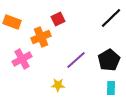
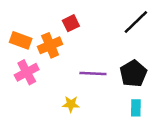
orange rectangle: (12, 22) -> (21, 40), moved
purple line: (76, 60) -> (93, 73), turned 45

